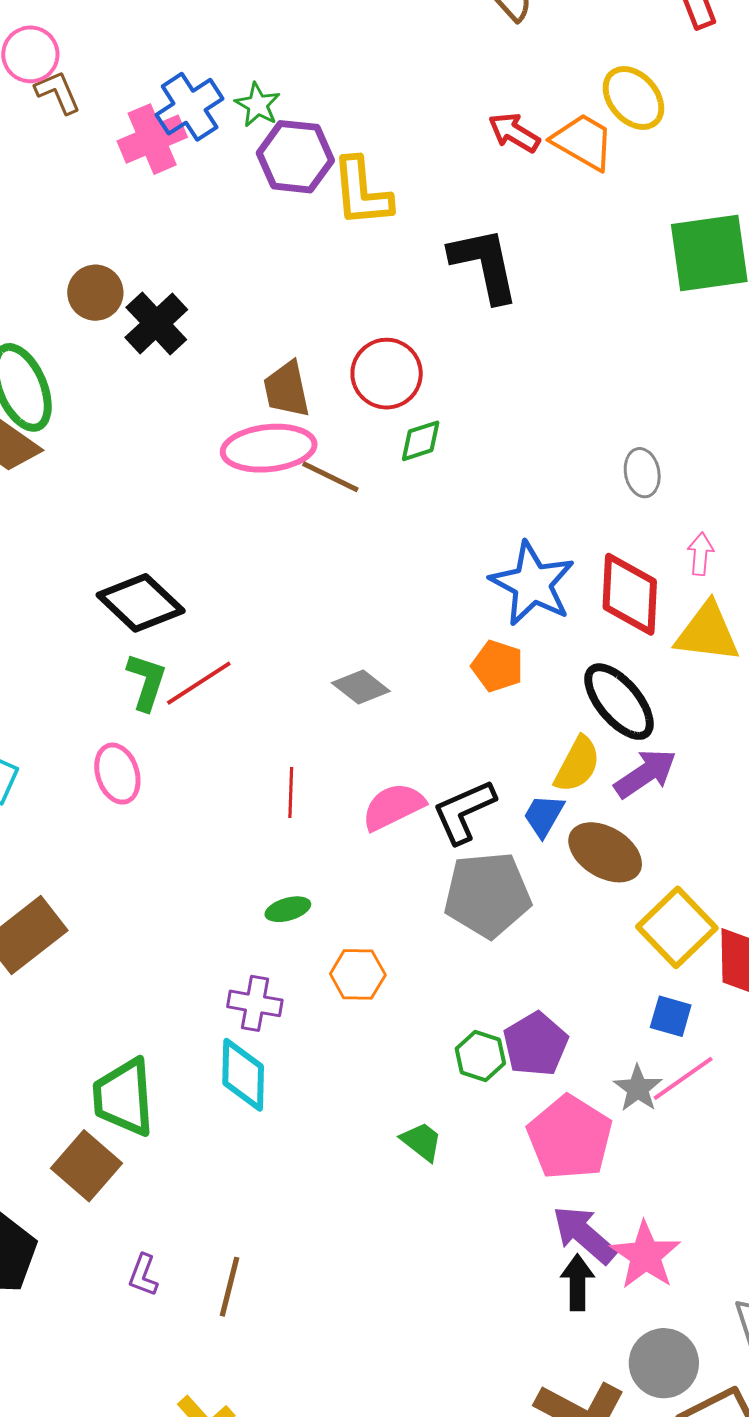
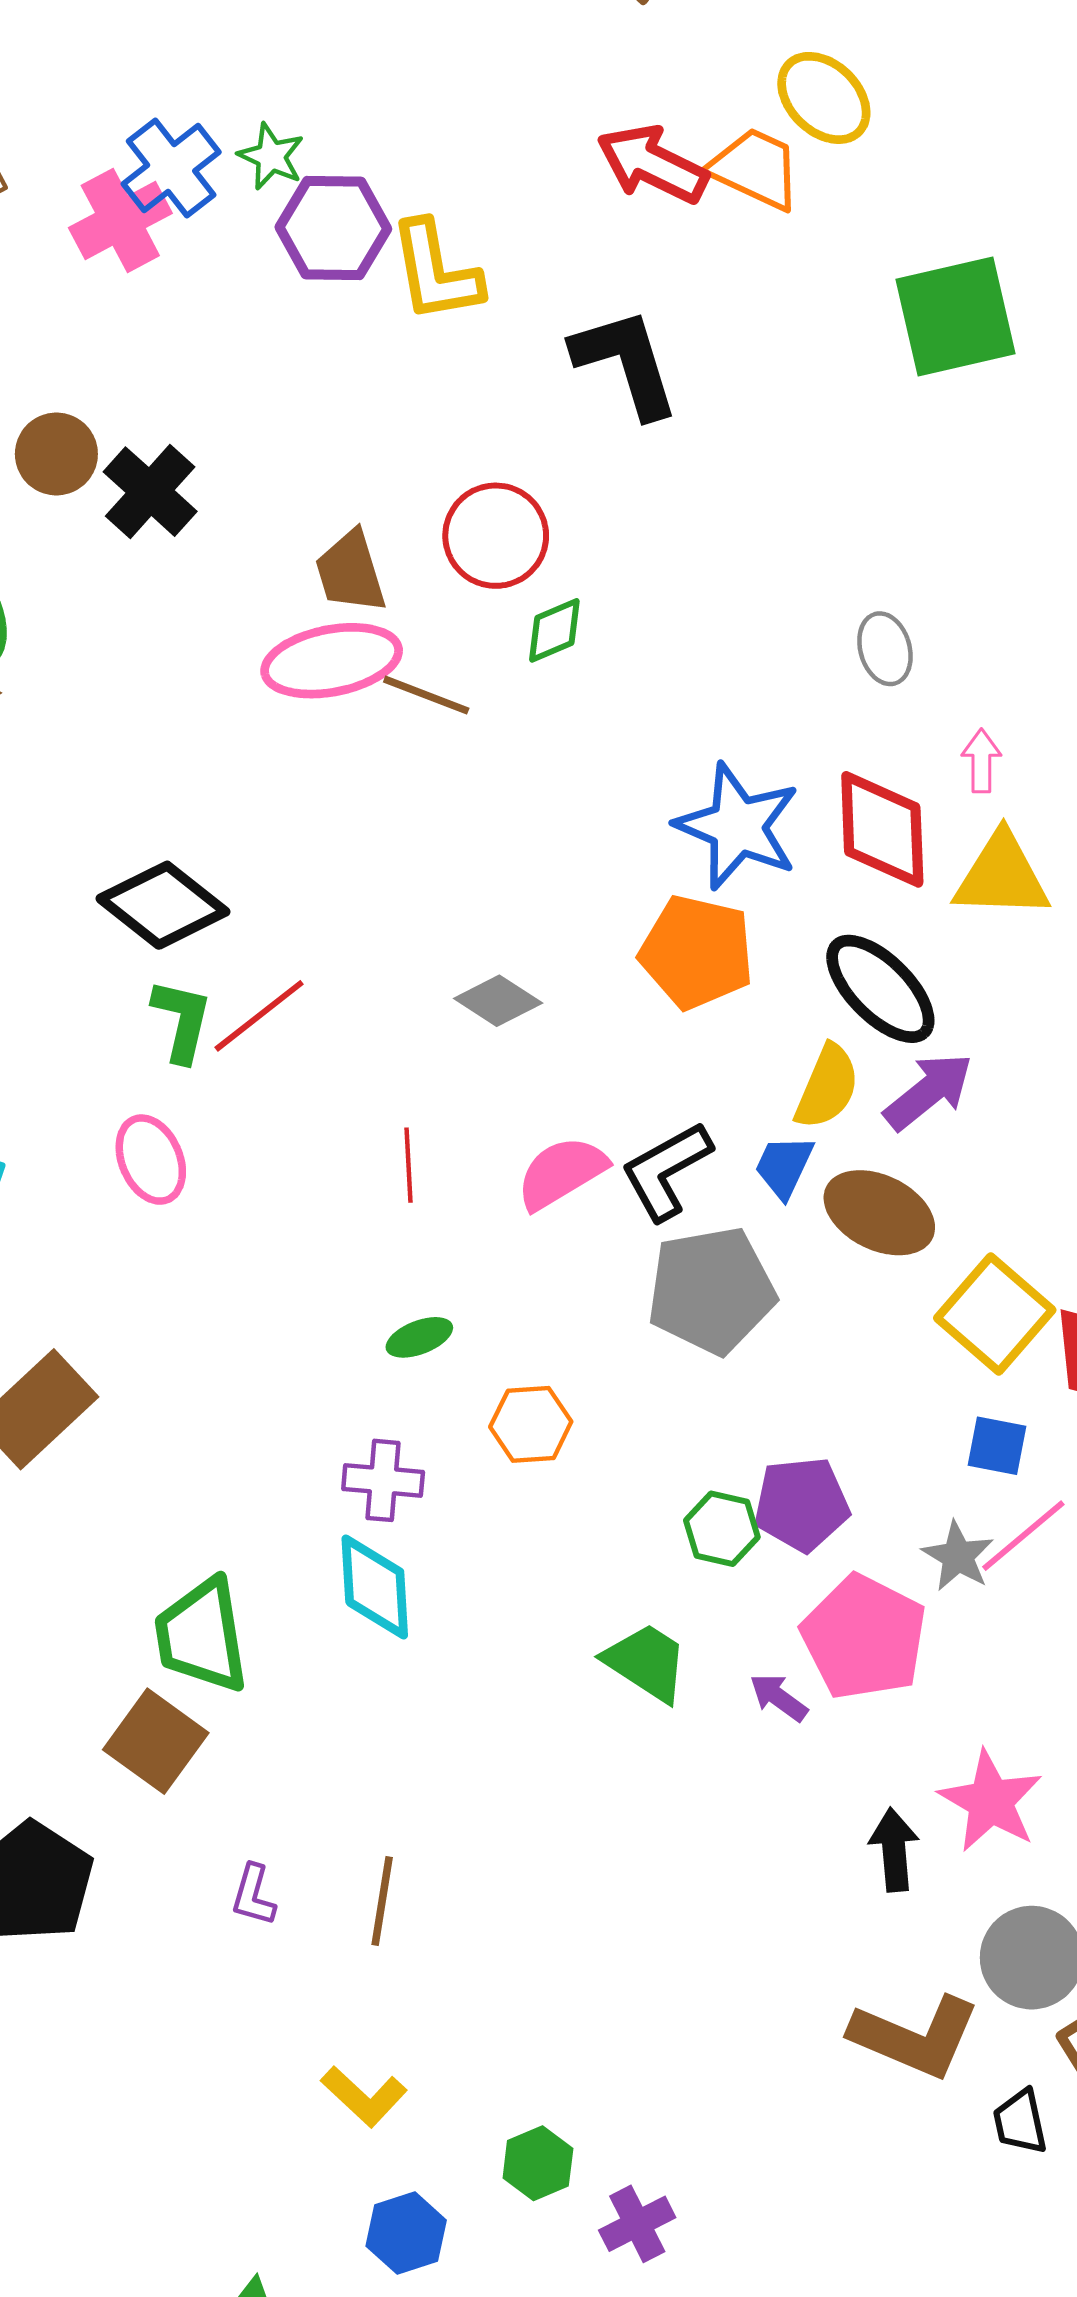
red arrow: (514, 133) -> (652, 164), size x1.4
orange pentagon: (497, 666) -> (697, 952), size x1.5
purple pentagon: (536, 1044) -> (802, 1504), turned 30
green trapezoid: (422, 1141) -> (646, 1662), size x1.4
purple arrow: (584, 1235) -> (779, 1697), moved, size x0.6

